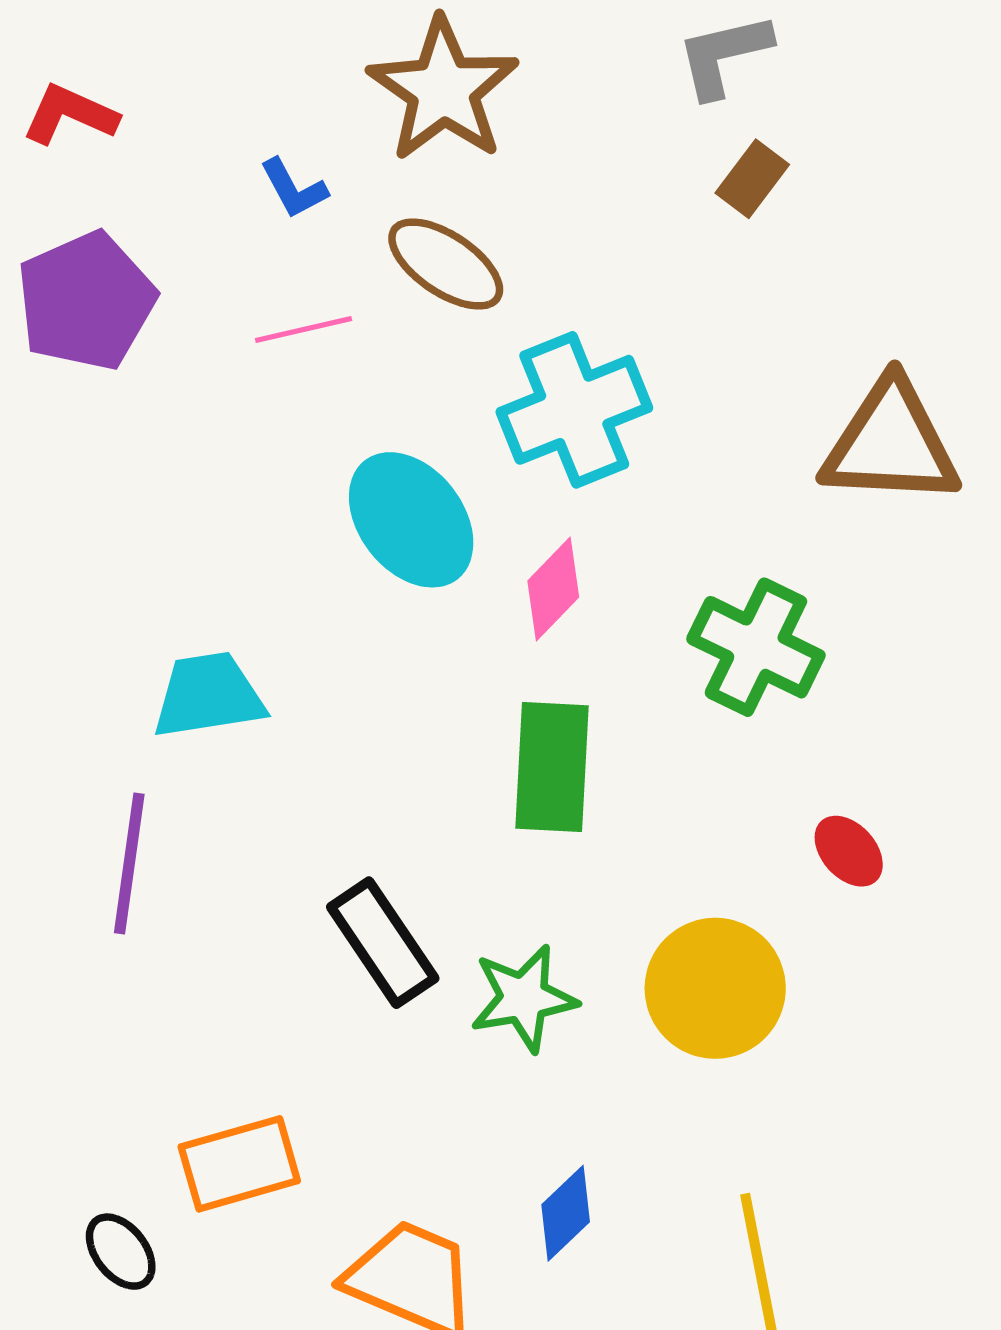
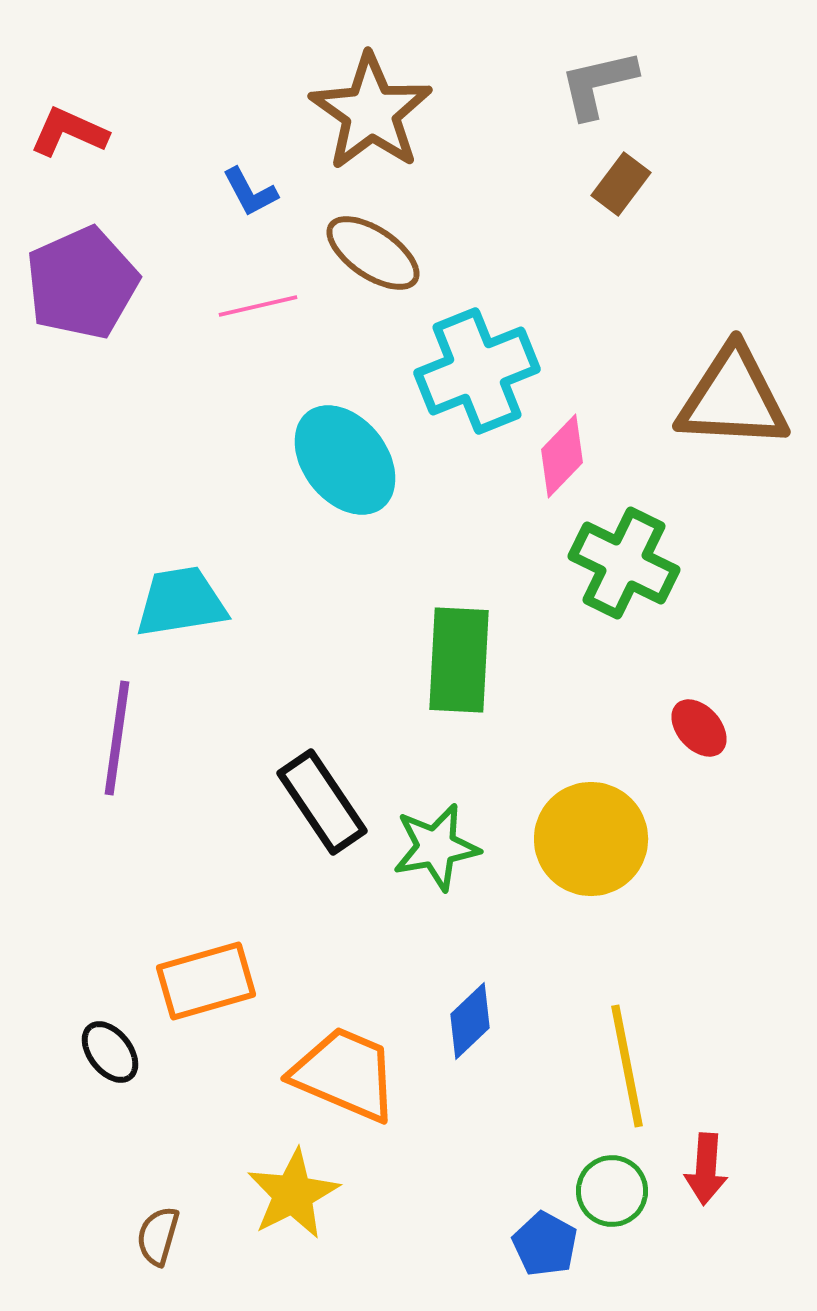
pink diamond: (553, 589) -> (562, 456), moved

